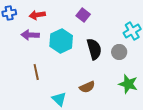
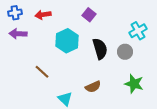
purple arrow: (30, 35) -> (18, 34), moved
brown line: (36, 72) -> (42, 72), turned -35

